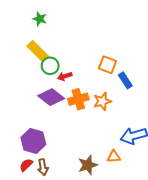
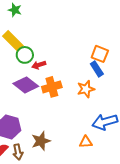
orange square: (108, 65) -> (100, 54), moved
orange star: (102, 101) -> (86, 89), moved
brown star: (88, 165) -> (41, 141), moved

